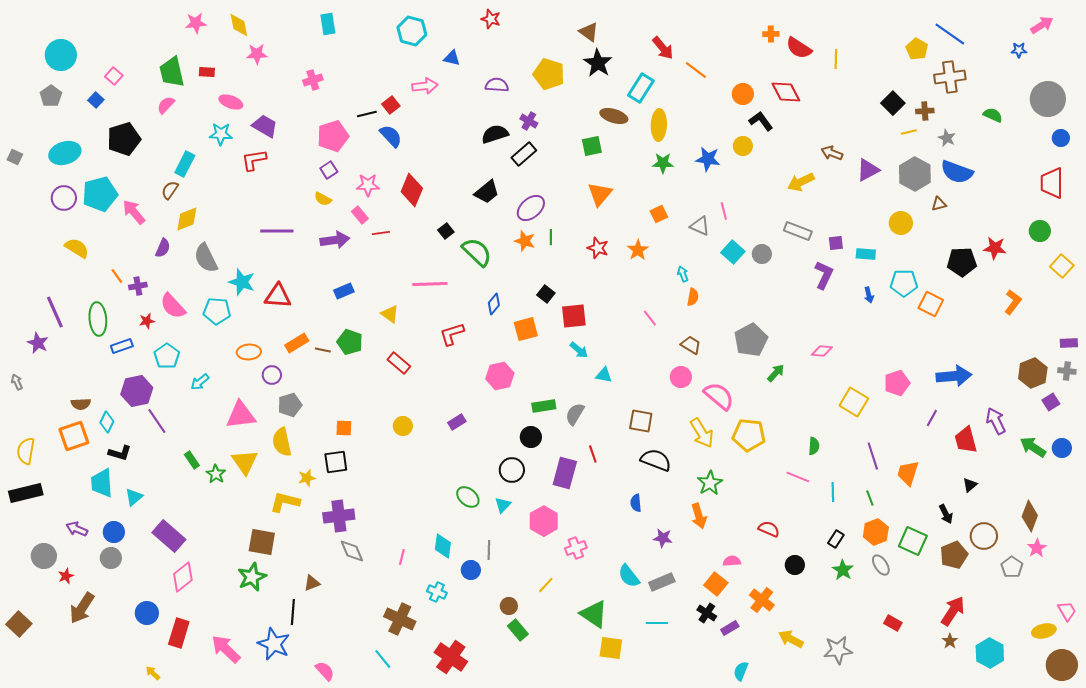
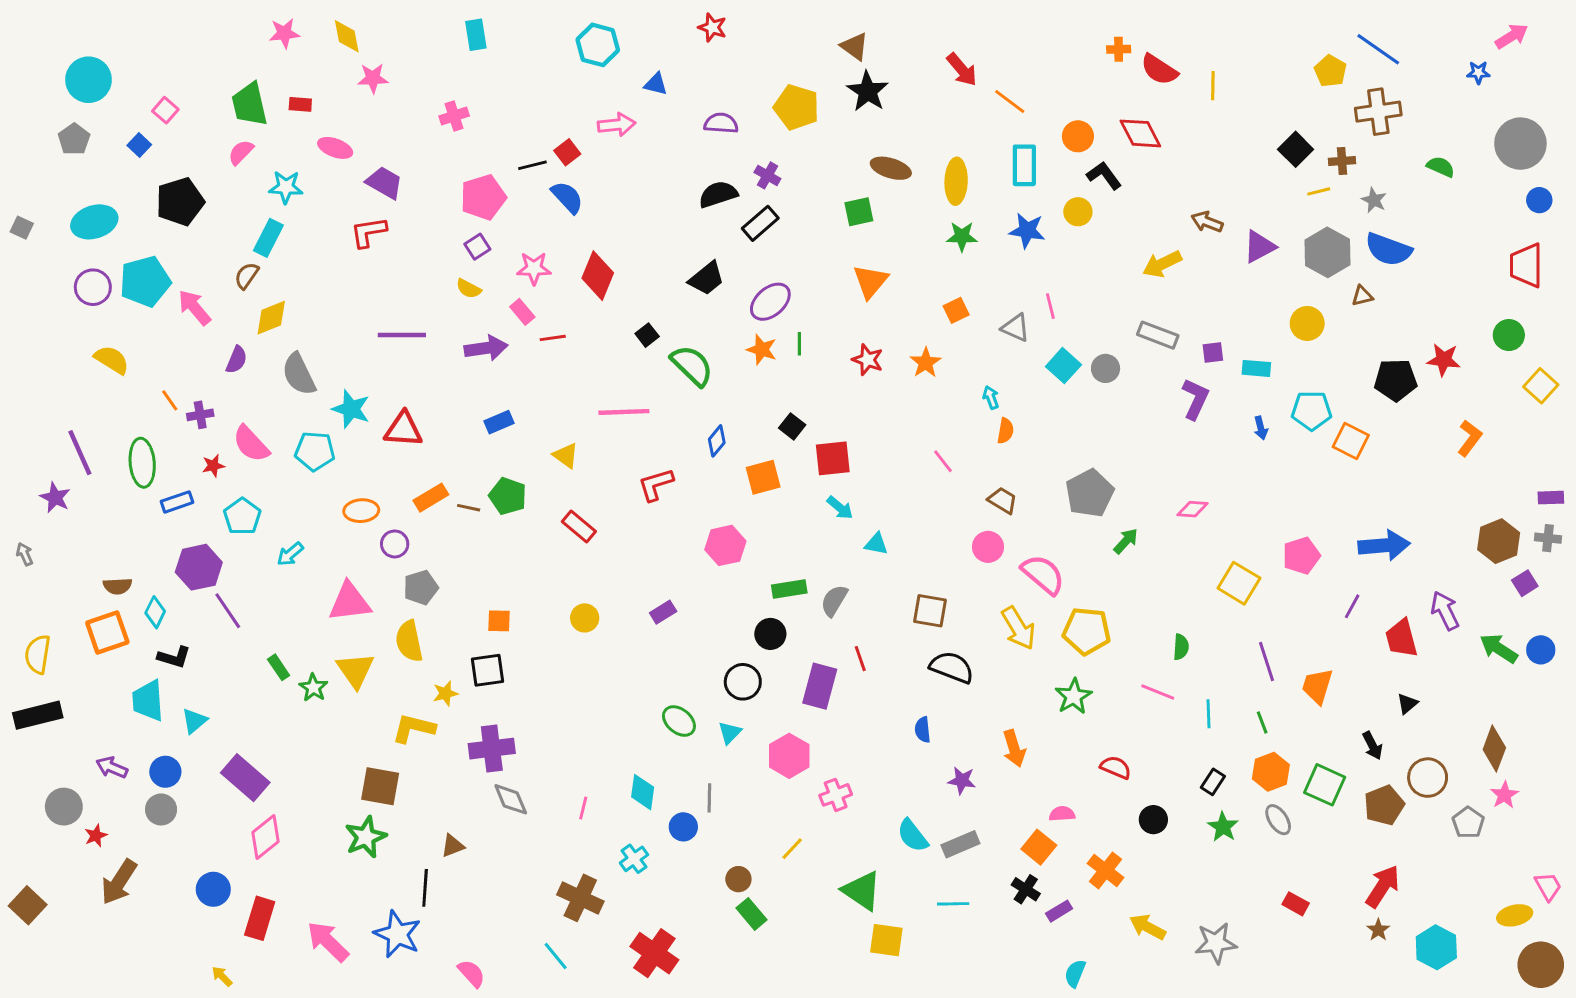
cyan rectangle: (641, 88) -> (1024, 165), moved, turned -32
cyan star: (221, 134) -> (286, 187), moved
green star: (710, 483) -> (1074, 696), moved
cyan cross: (437, 592) -> (634, 859), turned 30

